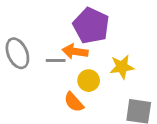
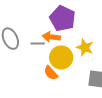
yellow star: (122, 67) -> (85, 47), turned 30
yellow circle: (89, 81) -> (61, 57), size x1.5

